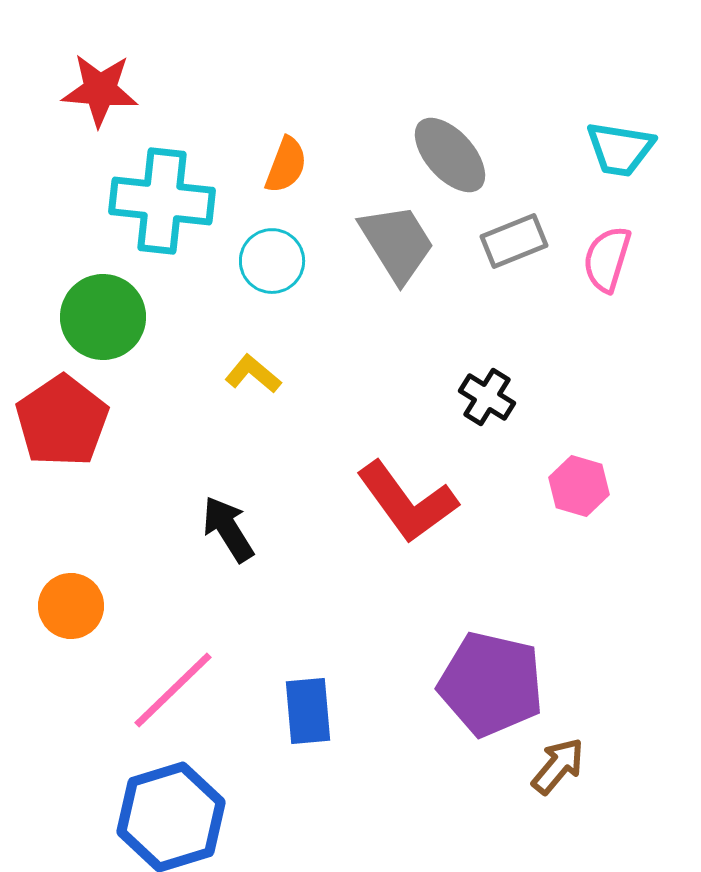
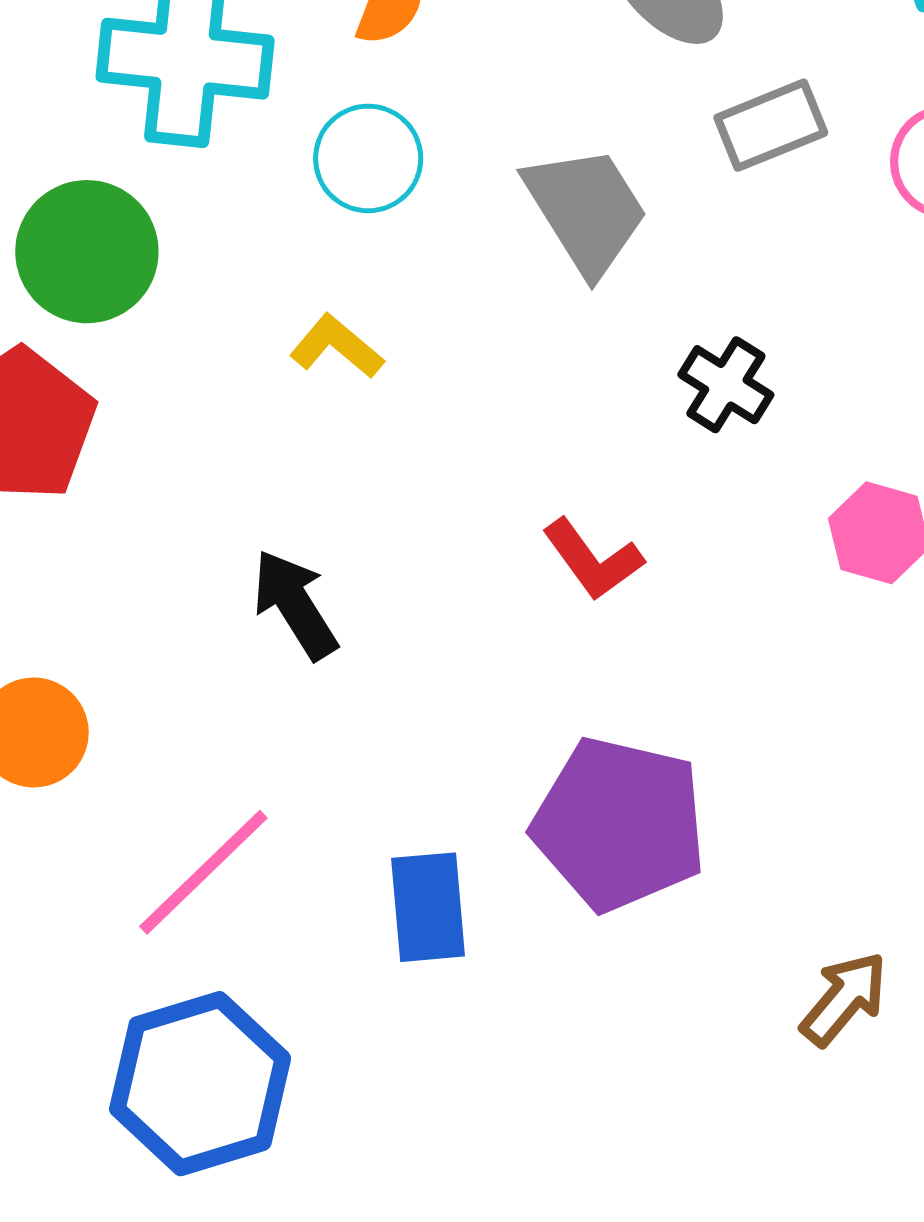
gray trapezoid: (397, 243) -> (586, 210), moved
red L-shape: (407, 502) -> (593, 559), size x0.6
purple pentagon: (491, 684) -> (619, 824), moved

